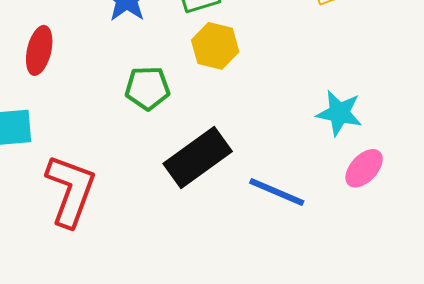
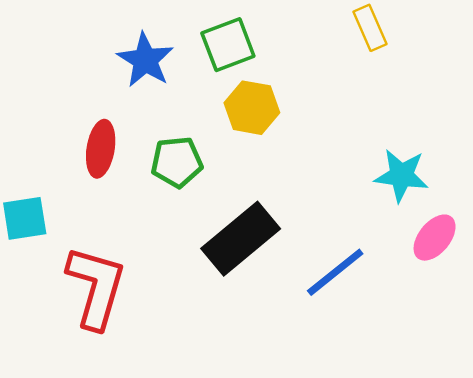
red ellipse: (39, 50) -> (101, 149), moved
blue line: (277, 192) -> (335, 272), turned -58

